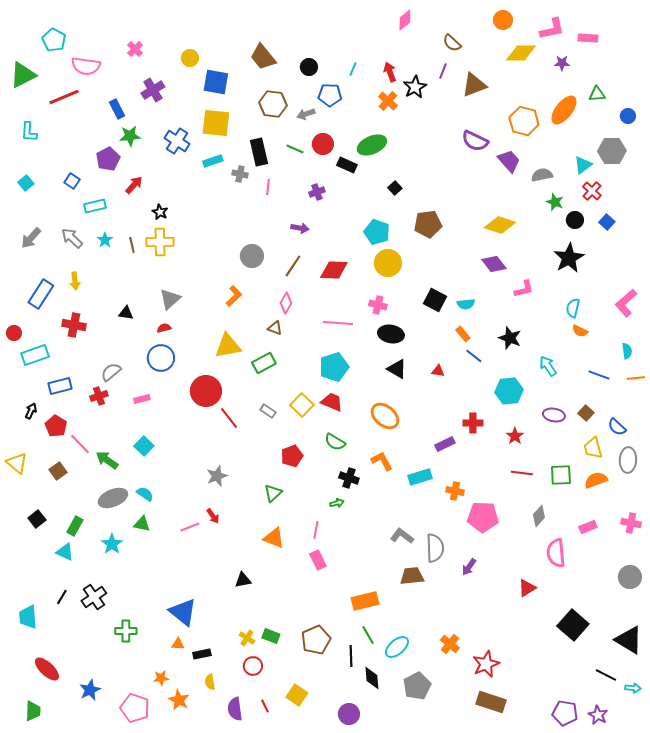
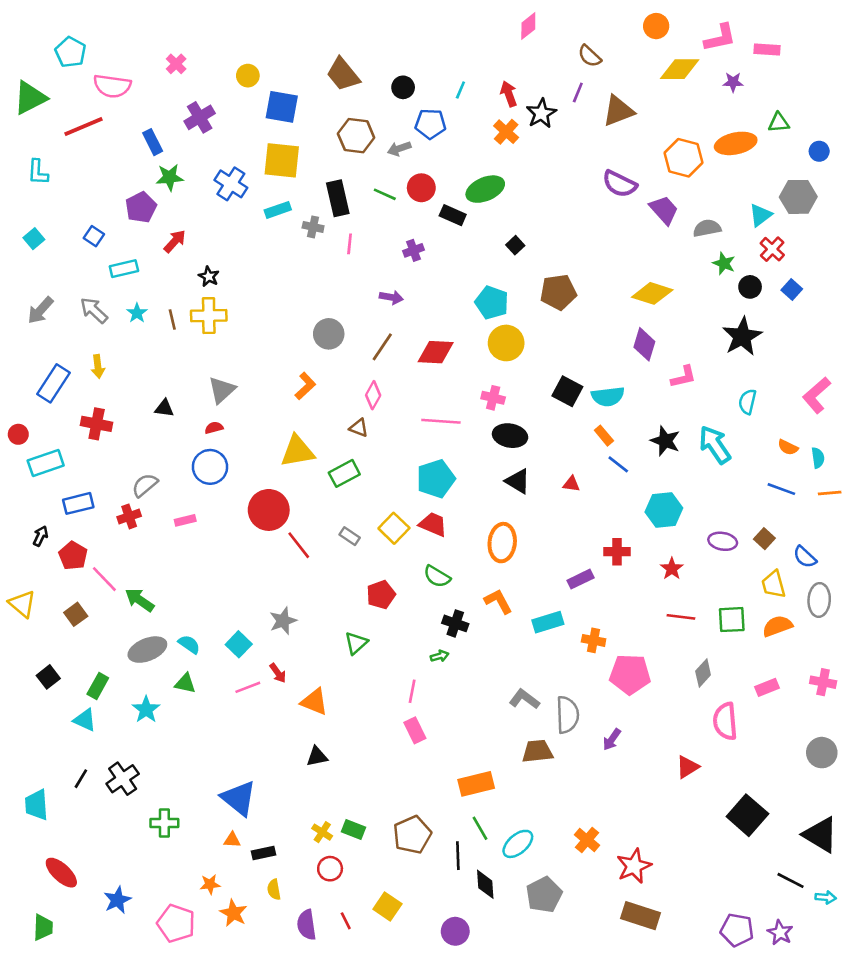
orange ellipse: (564, 110) -> (736, 143), turned 40
purple diamond: (494, 264) -> (644, 344), turned 55
cyan semicircle: (466, 304) -> (608, 396), size x1.4
orange semicircle: (580, 331) -> (788, 447), moved
cyan arrow: (548, 366) -> (715, 445), moved, size x1.4
orange ellipse: (385, 416) -> (502, 543), turned 56
cyan square: (144, 446) -> (239, 644), moved
orange triangle: (274, 538) -> (314, 702), moved

